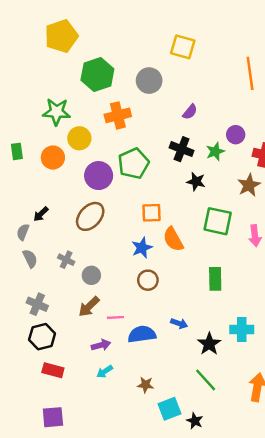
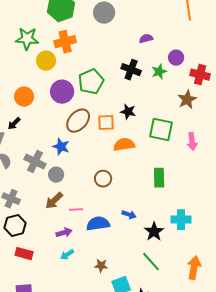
purple semicircle: (190, 112) -> (146, 39), moved, turned -144
orange cross: (118, 115) -> (65, 42), moved
orange circle: (53, 158) -> (24, 97), moved
black star: (196, 182) -> (128, 112), moved
brown ellipse: (90, 216) -> (78, 121), moved
orange semicircle: (173, 239) -> (124, 145), turned 110
blue star: (142, 248) -> (61, 147), moved, turned -30
gray cross: (66, 260) -> (35, 162), size x1.5

